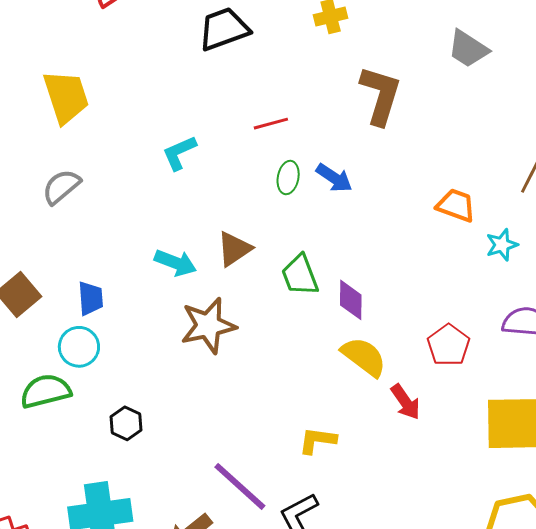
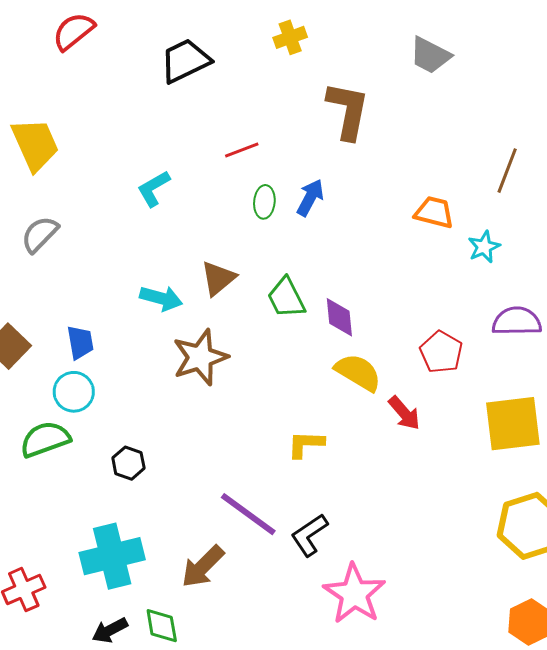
blue arrow: (334, 178) -> (310, 198), turned -90
yellow L-shape: (317, 440) -> (306, 444), moved

